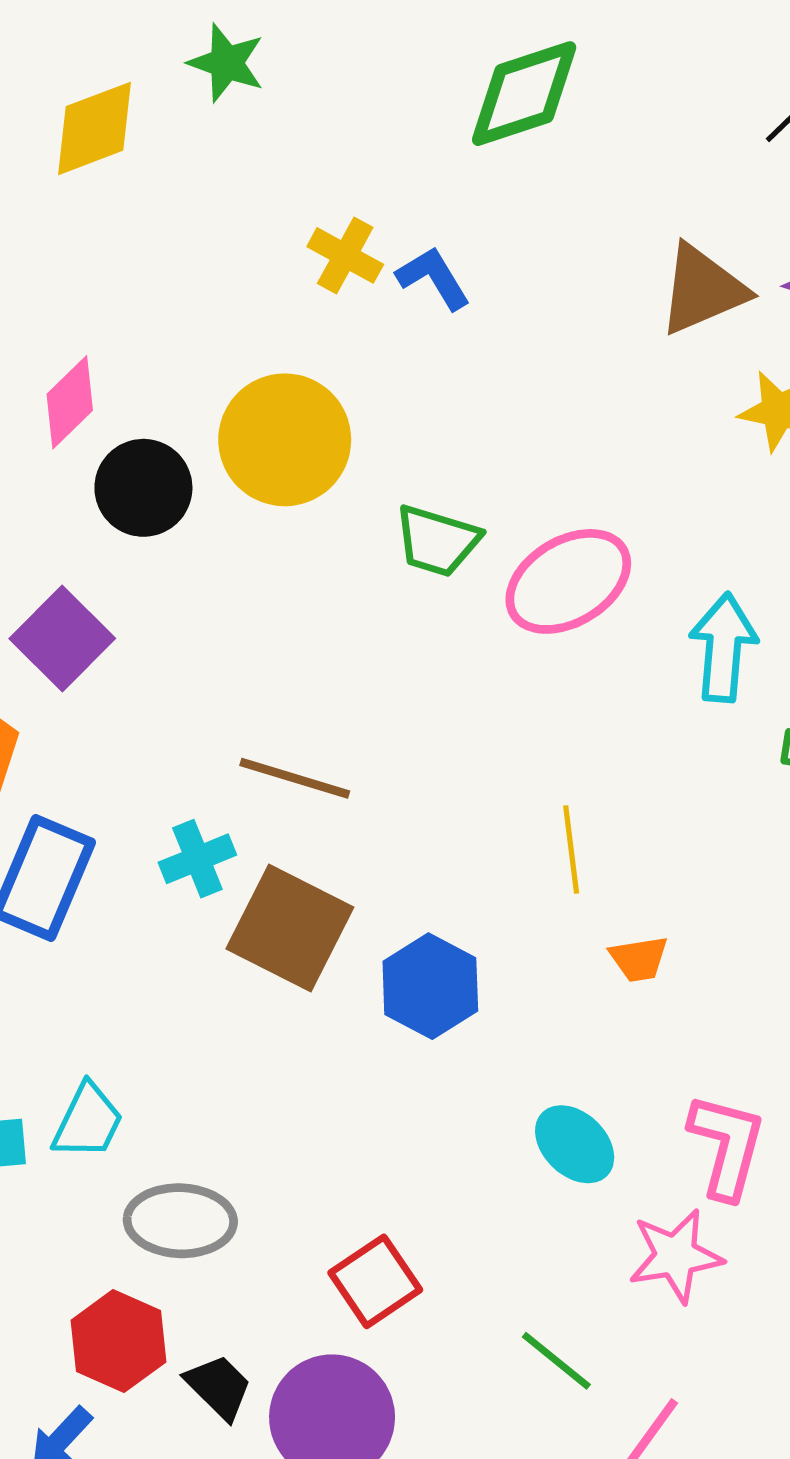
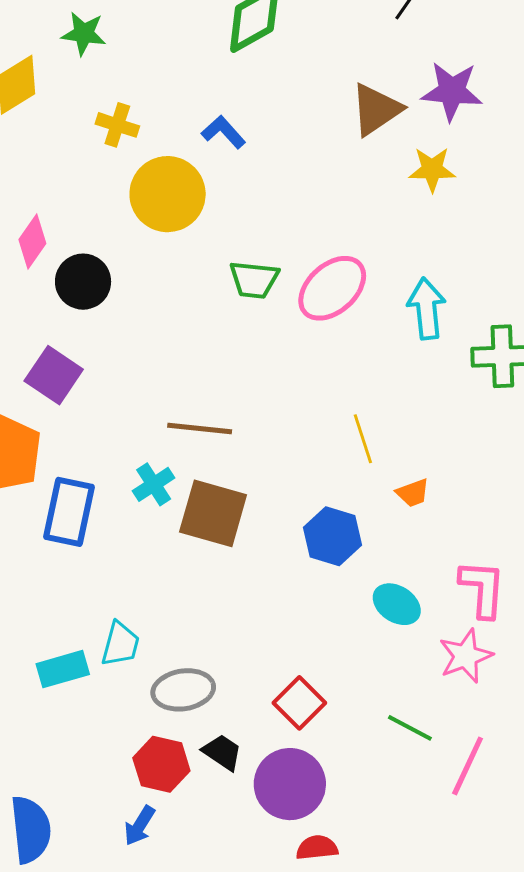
yellow cross: (345, 255) -> (117, 125), moved
yellow circle: (285, 440) -> (168, 194), moved
blue hexagon: (430, 986) -> (333, 536), moved
black trapezoid: (219, 1387) -> (222, 752), moved

